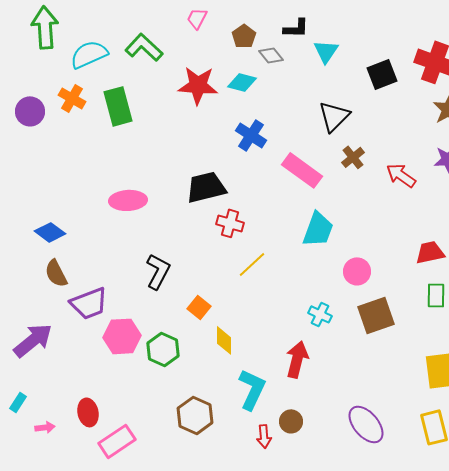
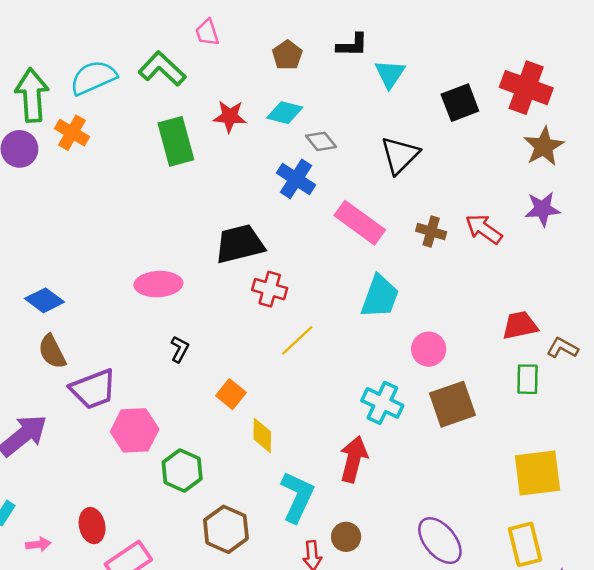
pink trapezoid: (197, 18) -> (207, 33), moved, turned -45
green arrow: (45, 27) -> (32, 95), moved
gray diamond: (271, 55) -> (321, 141), moved
red star: (198, 85) -> (230, 116), size x0.7
green rectangle: (118, 106) -> (176, 141), moved
brown cross: (353, 157) -> (431, 231), moved, turned -35
pink ellipse: (128, 200) -> (158, 284), moved
black L-shape: (158, 271) -> (180, 349), size x0.6
cyan cross: (320, 314) -> (382, 403), size x1.4
green hexagon: (163, 349) -> (182, 470), moved

